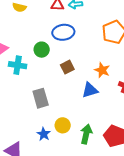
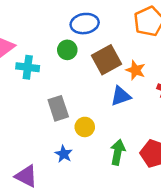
green circle: (42, 50) -> (67, 50), moved
brown square: (67, 67) -> (107, 60), moved, size x1.6
yellow circle: (63, 125) -> (85, 127), moved

